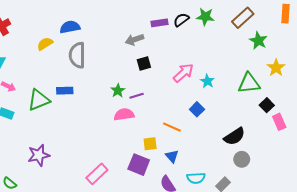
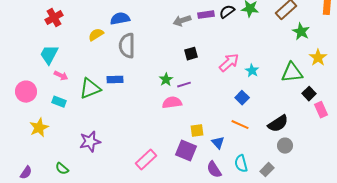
gray arrow: (134, 40) -> (182, 21), moved
orange line: (172, 127) -> (240, 125), moved
cyan semicircle: (196, 178) -> (241, 164), turned 78

